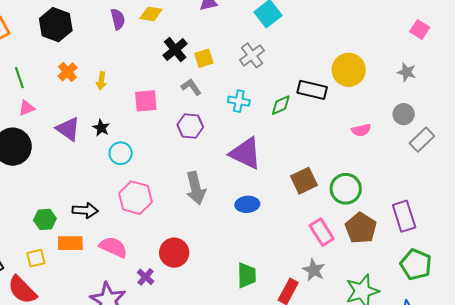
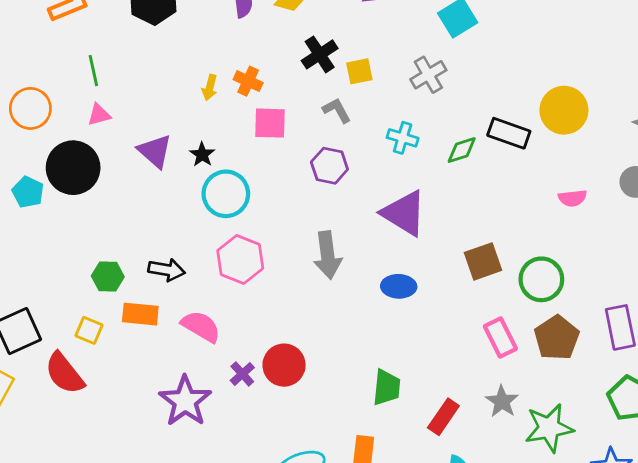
orange cross: (68, 72) -> (248, 81), moved, turned -30
cyan circle: (121, 153) -> (226, 194), size x1.4
red circle: (174, 253) -> (284, 365), moved
yellow square: (36, 258) -> (89, 330), turned 30
gray star: (314, 270) -> (502, 401), moved

